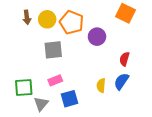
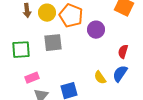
pink rectangle: (55, 80) -> (32, 78), moved
yellow semicircle: (101, 85) -> (100, 78), turned -40
green square: (24, 87) -> (21, 50), moved

